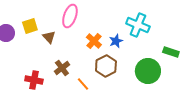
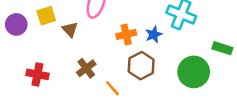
orange cross: (94, 41) -> (126, 34), turned 35
red cross: (34, 80) -> (37, 74), moved

